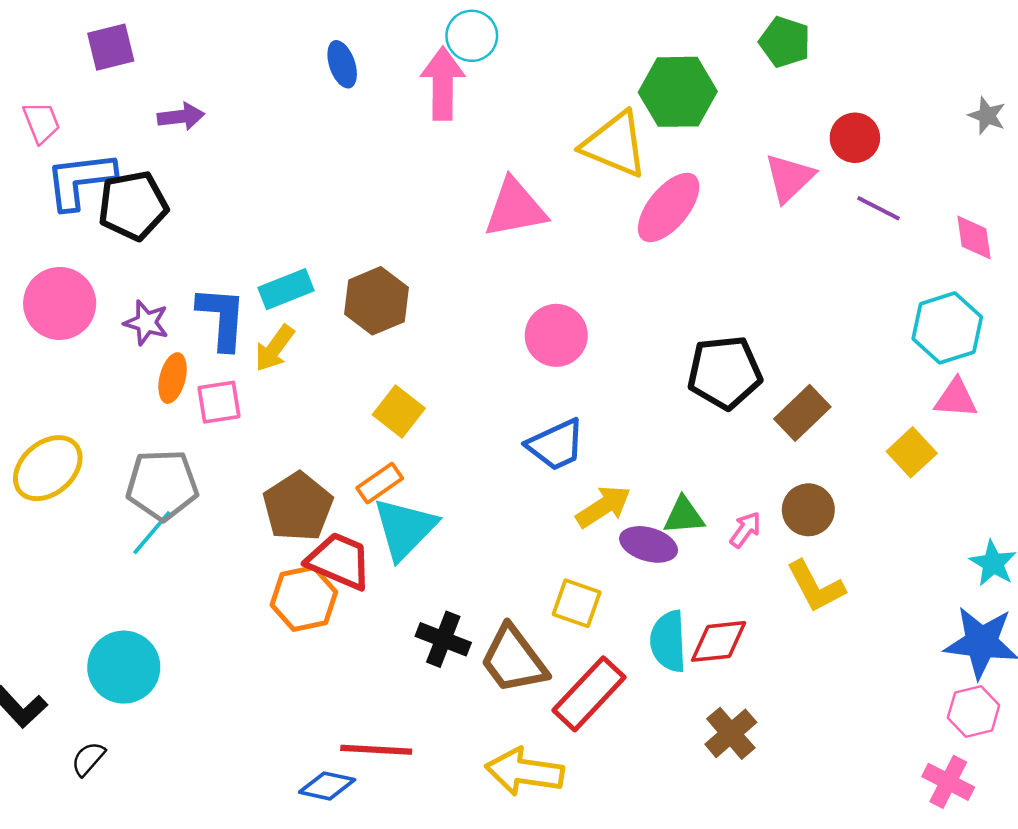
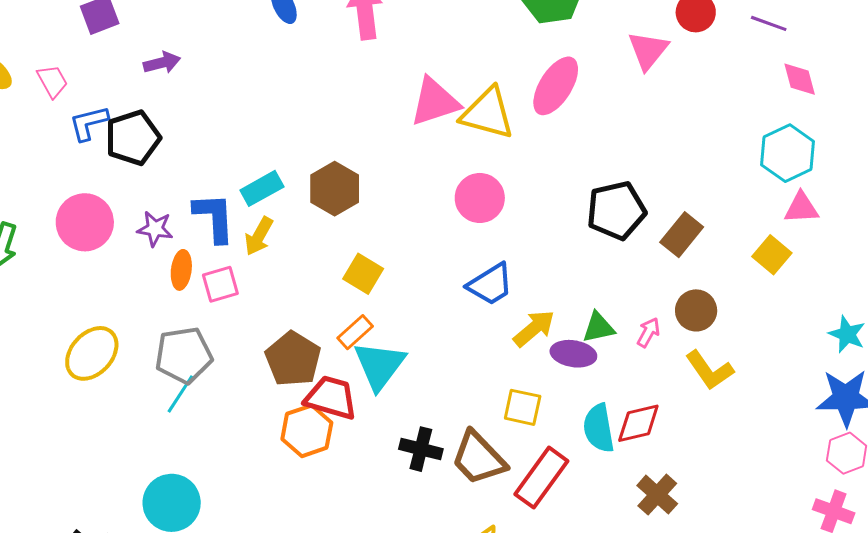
yellow triangle: (615, 144) -> (488, 113), moved
blue L-shape: (80, 180) -> (89, 123), size x0.7
purple line: (879, 208) -> (769, 23), moved

